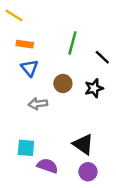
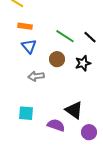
green line: (72, 43) -> (65, 36), moved, turned -72
purple semicircle: (47, 166) -> (56, 125), moved
purple circle: (88, 172) -> (89, 132), moved

